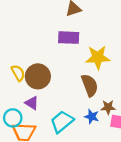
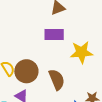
brown semicircle: (90, 85) -> (57, 80), moved

